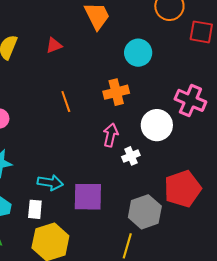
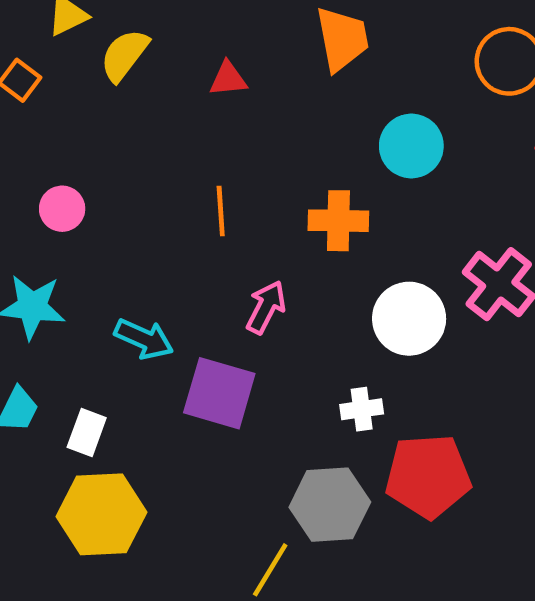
pink arrow: (111, 135) -> (266, 307), moved
white cross: (131, 156) -> (362, 409), moved
cyan arrow: (50, 183) -> (144, 339), moved
purple square: (88, 197) -> (219, 393), moved

